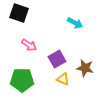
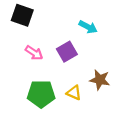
purple square: (57, 59) -> (67, 52), moved
green pentagon: (22, 80) -> (41, 94), moved

